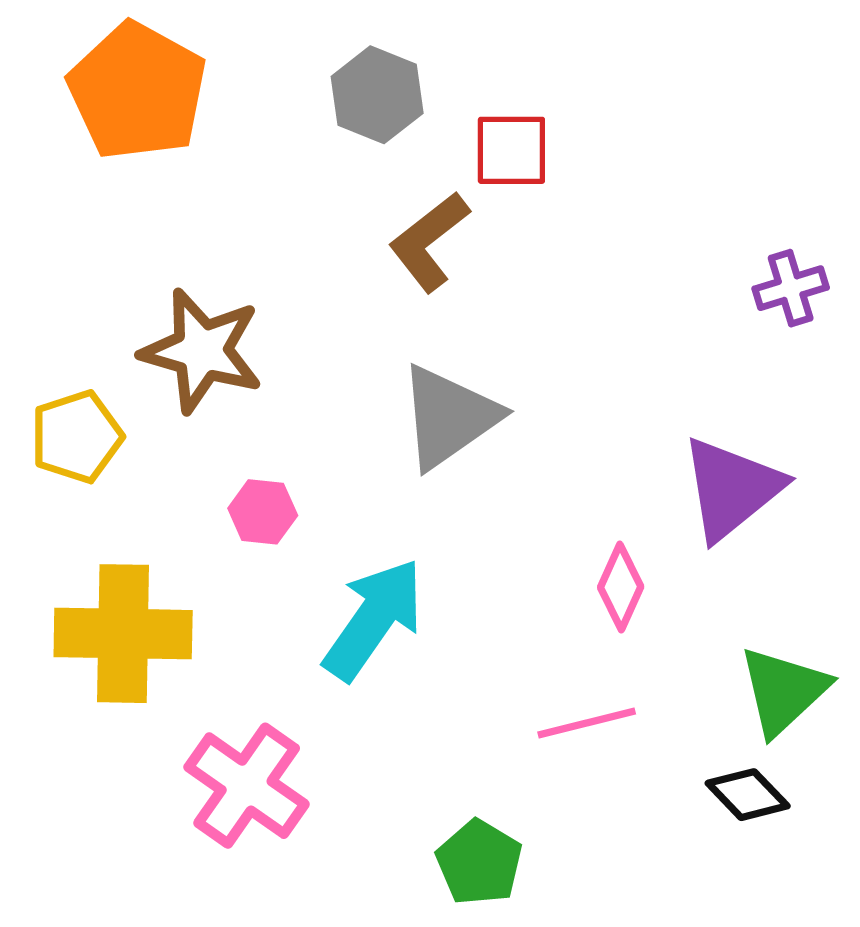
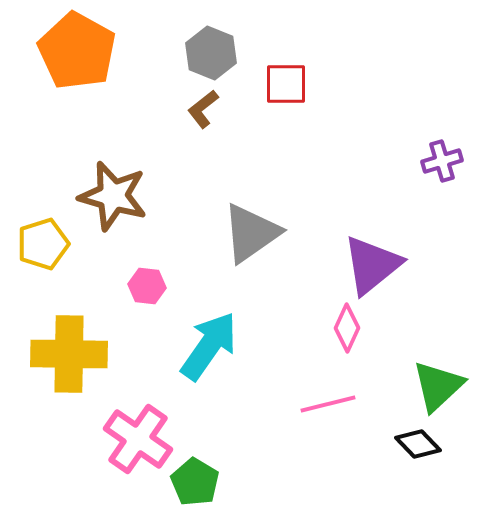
brown L-shape: (429, 242) -> (203, 109), moved, size x0.7
purple triangle: (732, 489) -> (372, 265), moved
green pentagon: (479, 863) -> (195, 482), moved

